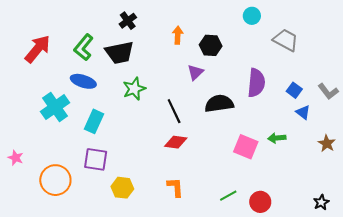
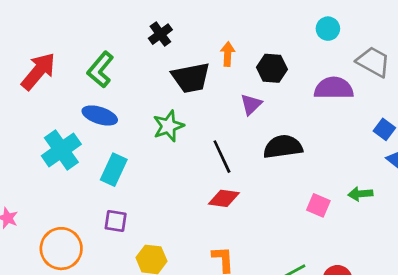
black trapezoid: (120, 53) -> (191, 78), moved
purple semicircle: (256, 83) -> (334, 88), moved, turned -96
pink square: (246, 147) -> (318, 205), size x0.7
purple square: (96, 159) -> (116, 221), size x0.7

